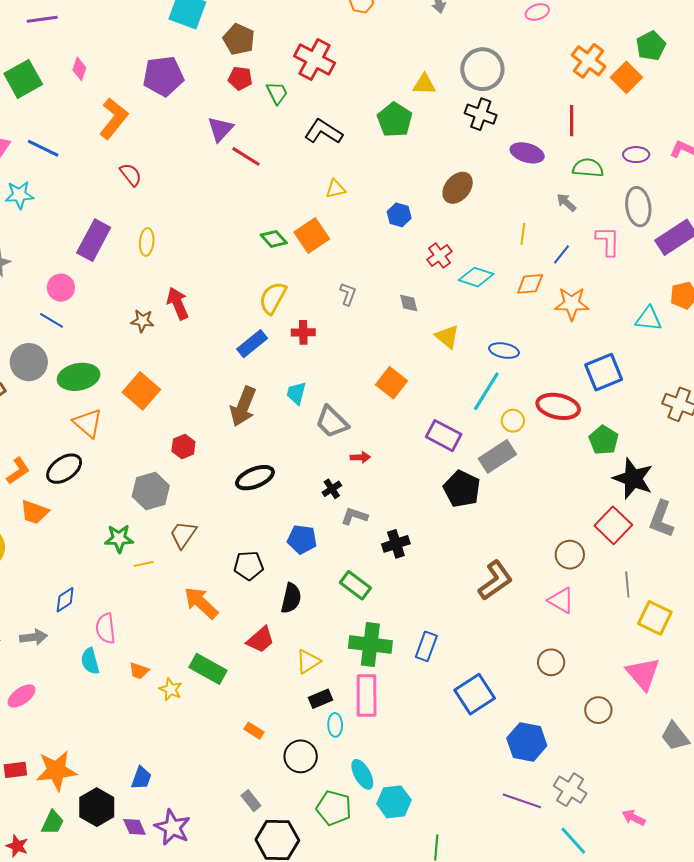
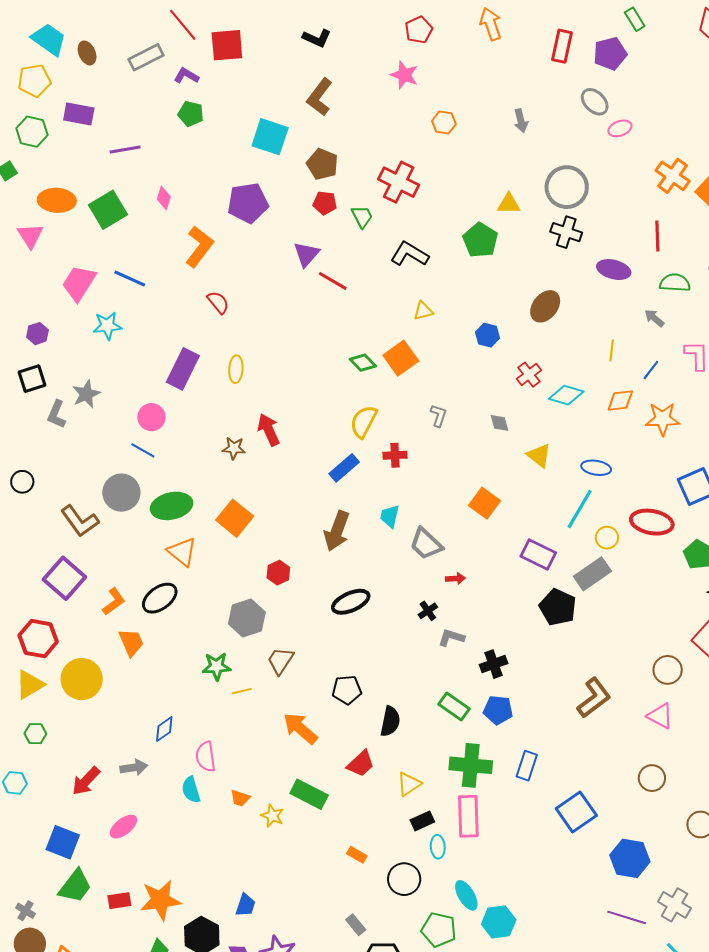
orange trapezoid: (34, 512) -> (131, 642), turned -132
blue pentagon: (302, 539) -> (498, 710), moved

